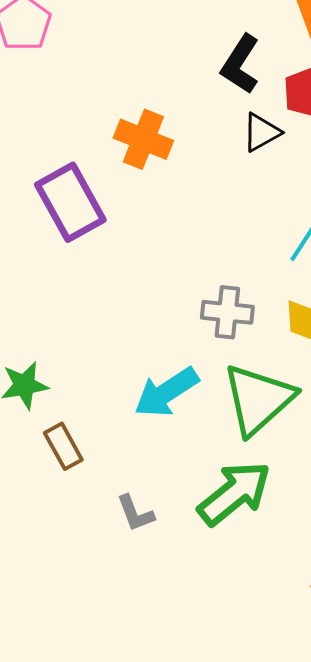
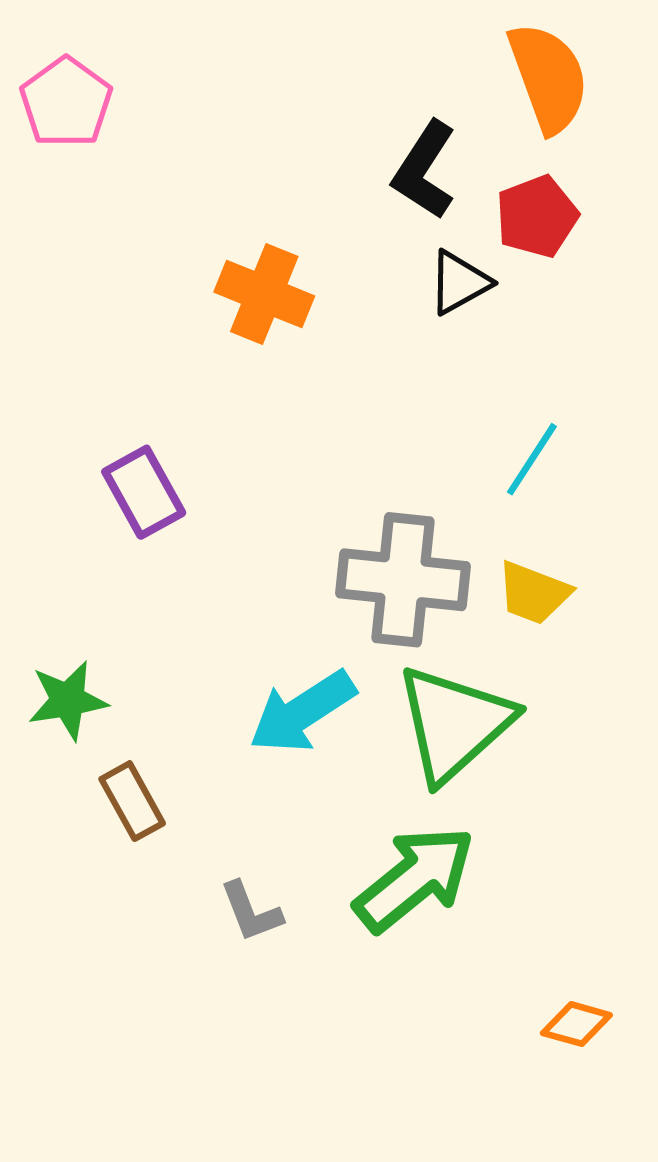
purple rectangle: (70, 202) -> (144, 492), moved, size x0.7
gray cross: (227, 312) -> (403, 580), size x1.5

